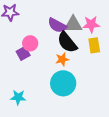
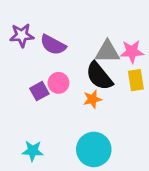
purple semicircle: (57, 25) -> (53, 45), moved
pink circle: (30, 43) -> (58, 83), moved
cyan circle: (63, 83) -> (94, 149), moved

